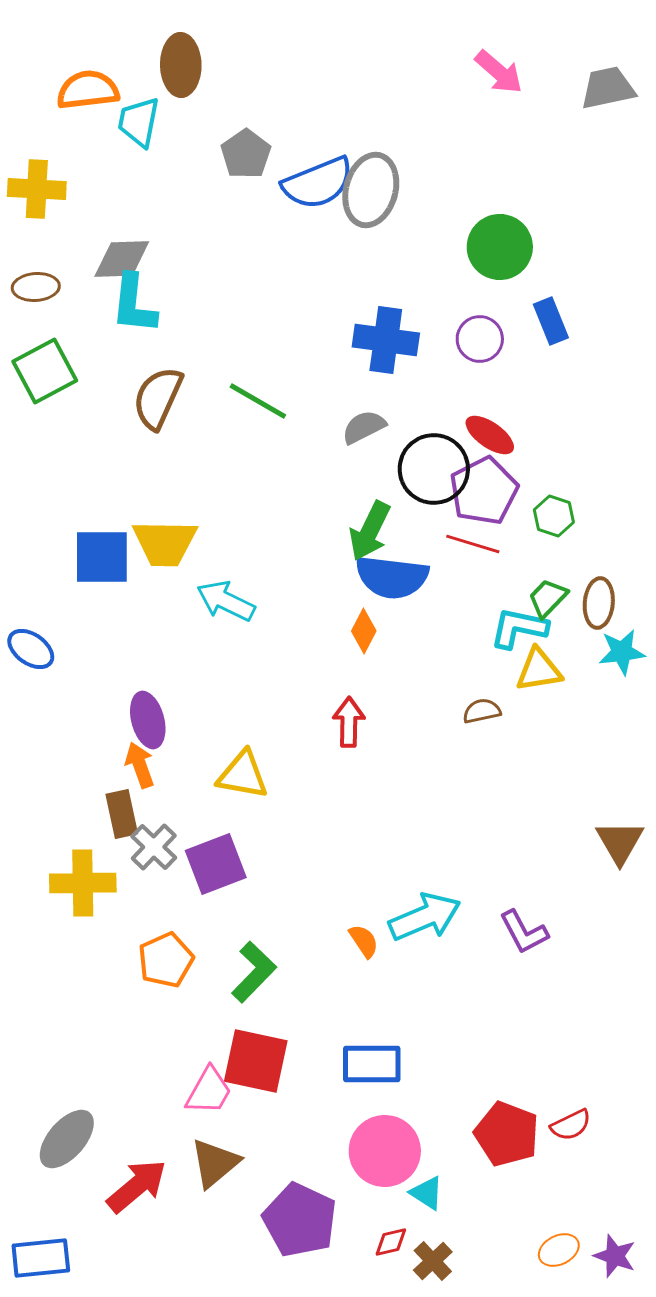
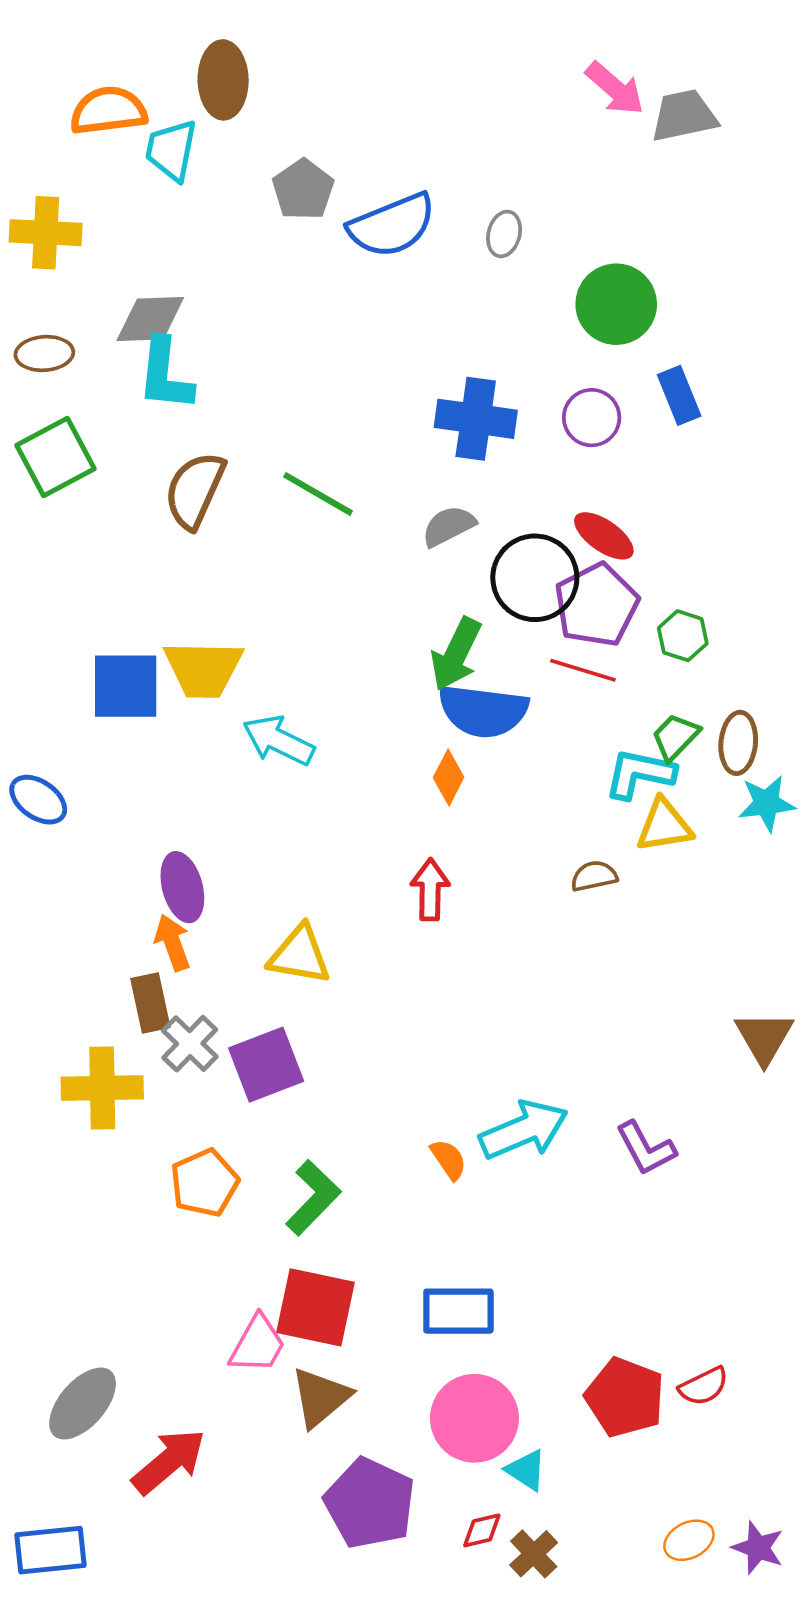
gray trapezoid: (608, 88) -> (684, 116), moved
gray ellipse: (371, 190) -> (504, 234), moved, size x0.5
brown triangle: (215, 1163) -> (320, 1397), moved

